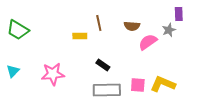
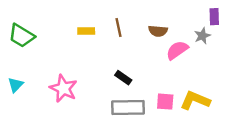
yellow rectangle: (80, 36) -> (86, 31), moved
pink star: (53, 74) -> (63, 88), turned 30

